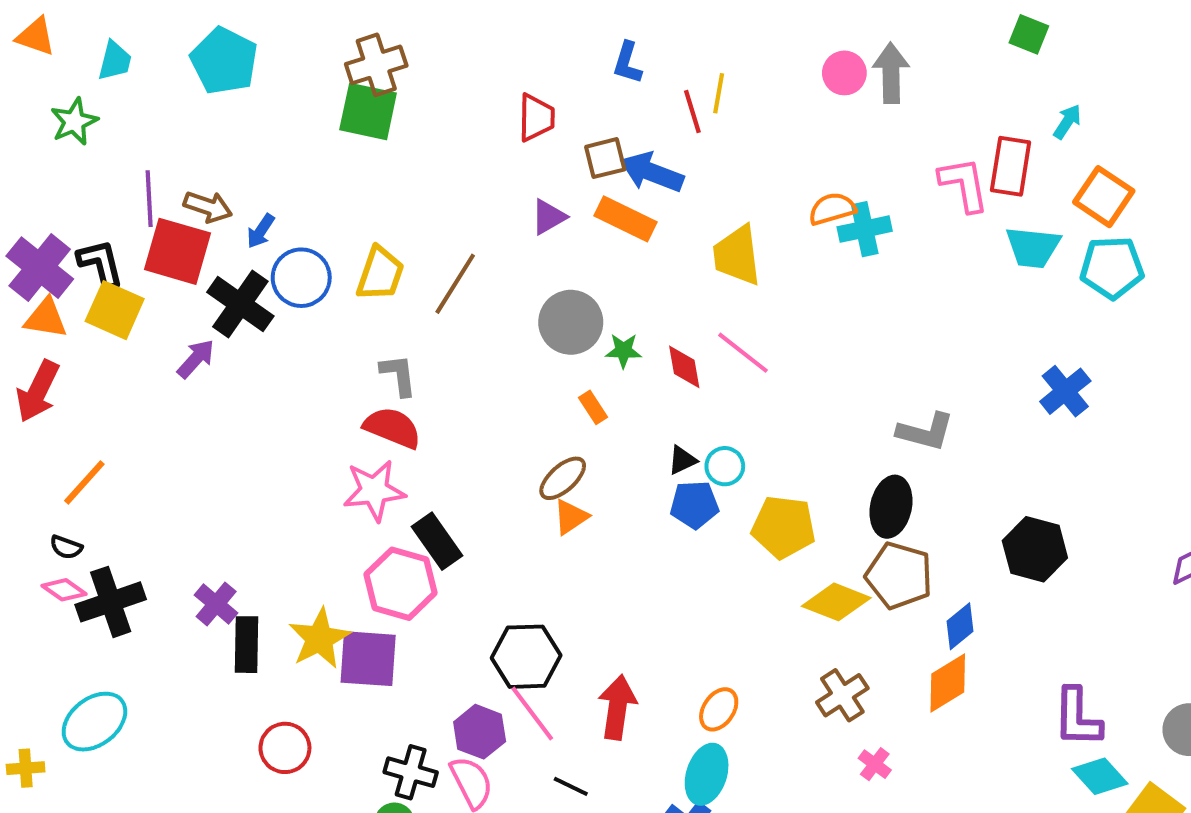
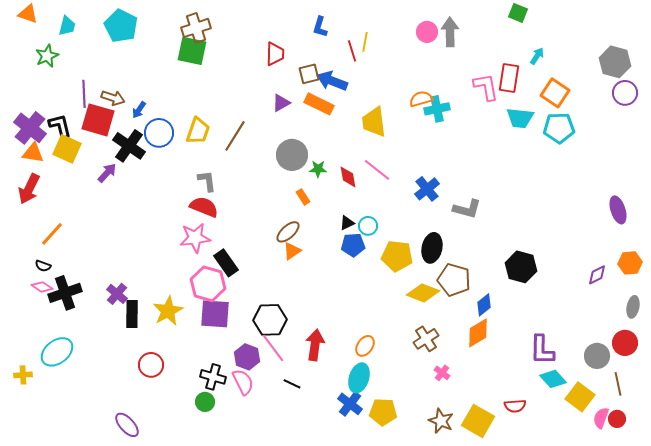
blue cross: (1065, 391) -> (427, 189), moved
black ellipse: (891, 507) -> (432, 248), moved
purple square: (368, 659) -> (215, 314), moved

